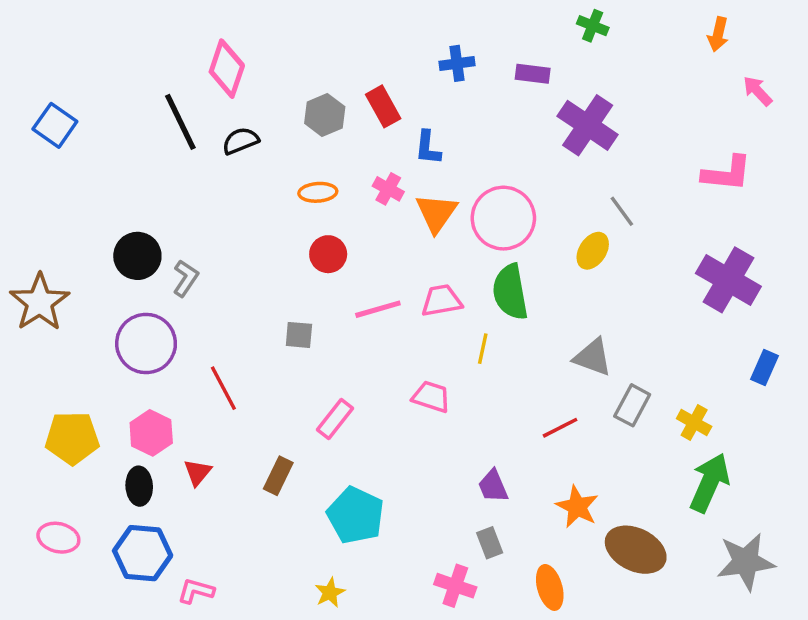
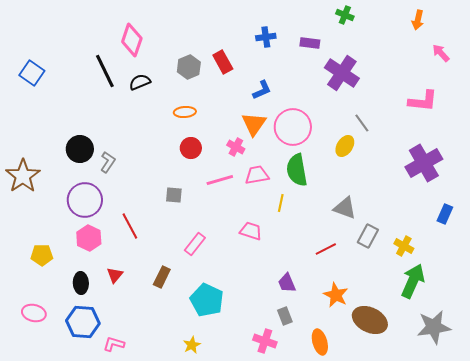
blue L-shape: (428, 148) -> (262, 90), moved, turned -120
pink cross: (388, 189) -> (236, 147), moved
purple cross: (728, 280) -> (424, 163), turned 30
pink hexagon: (151, 433) -> (89, 238), moved
yellow pentagon: (72, 438) -> (42, 255), size x0.7

